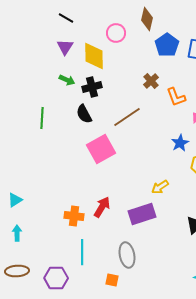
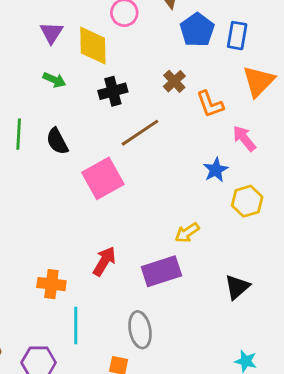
black cross: (92, 87) -> (113, 91), moved
black semicircle: (84, 114) -> (57, 141), moved
orange cross: (74, 216) -> (51, 284), moved

